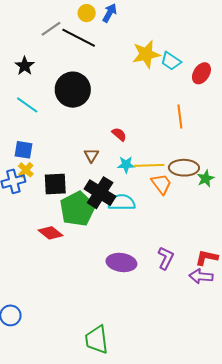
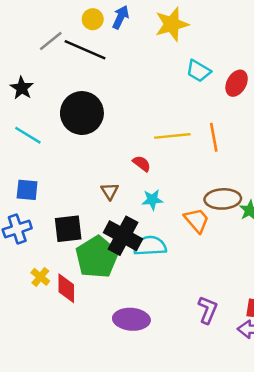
yellow star: (146, 54) -> (172, 24), moved
yellow line: (149, 165) -> (172, 136), moved
yellow cross: (26, 170) -> (40, 277), moved
red diamond: (51, 233) -> (66, 288), turned 55
purple ellipse: (121, 262) -> (131, 319), moved

